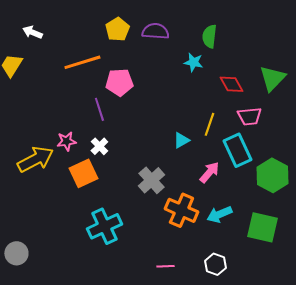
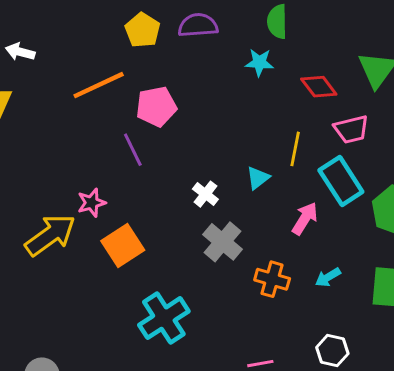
white cross: (99, 146) -> (205, 194), moved
orange cross: (181, 210) -> (272, 279), size x0.7
cyan arrow: (219, 214) -> (328, 277), size x0.7

